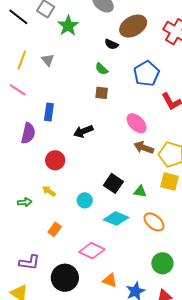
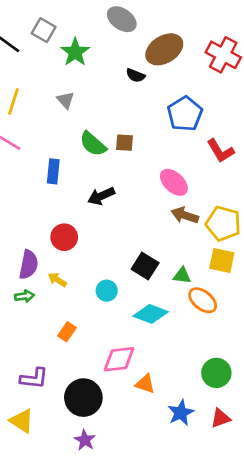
gray triangle: (48, 60) -> (66, 100), moved
green semicircle: (102, 69) -> (93, 144), moved, size x1.5
purple semicircle: (28, 133) -> (29, 265), moved
orange ellipse: (154, 222) -> (203, 300), moved
pink diamond: (92, 251) -> (119, 359), turned -30
orange triangle: (110, 280) -> (145, 384), moved

